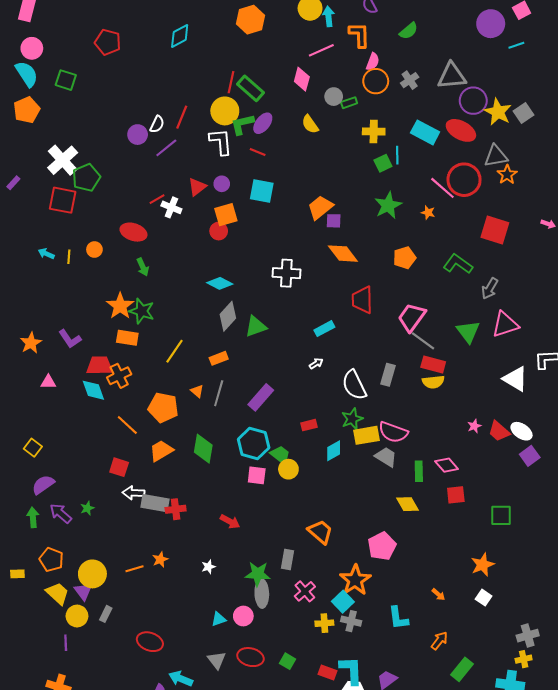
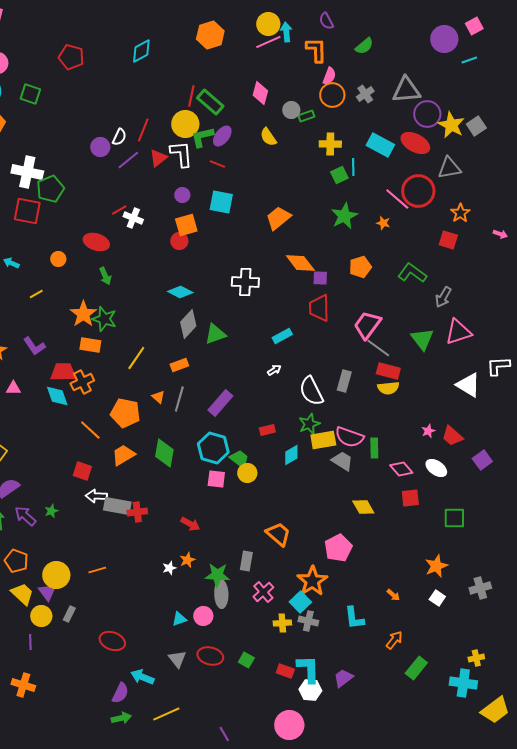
pink line: (321, 50) -> (268, 42), moved
white cross: (63, 160) -> (27, 172), turned -36
orange star: (507, 175) -> (460, 213), moved
red triangle: (197, 187) -> (158, 158), moved
purple square: (334, 221) -> (320, 278), moved
red square: (495, 230) -> (448, 240), size x0.7
yellow line: (69, 257) -> (36, 294), moved, turned 56
white ellipse: (522, 431) -> (436, 468), moved
green rectangle: (419, 471) -> (374, 448), moved
orange star: (160, 560) -> (187, 560), moved
gray cross: (528, 636) -> (480, 588), moved

